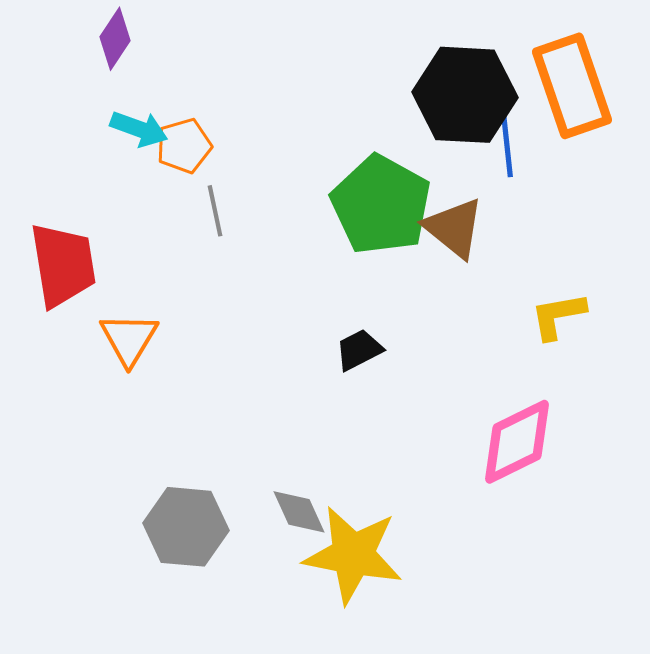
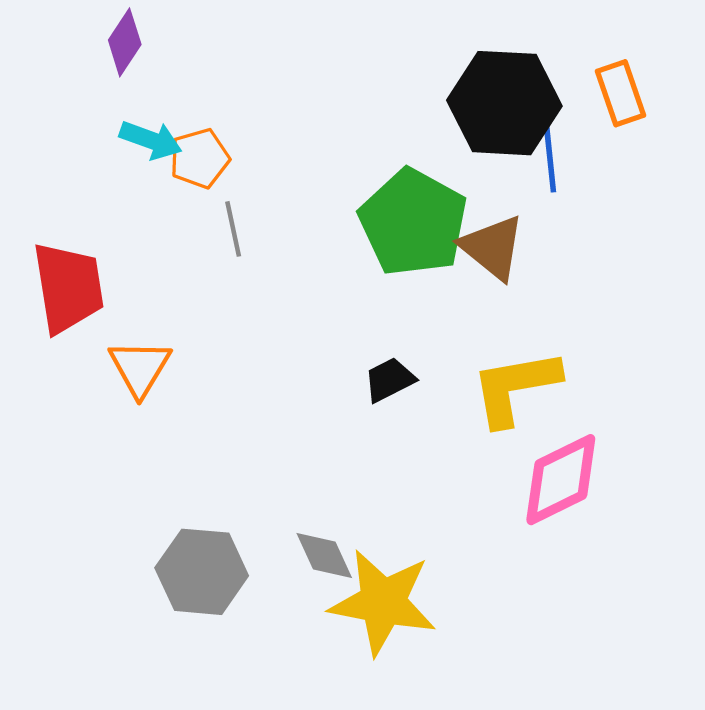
orange rectangle: (572, 86) -> (620, 93), size x0.6
yellow L-shape: (558, 316) -> (515, 387), moved, size x1.5

